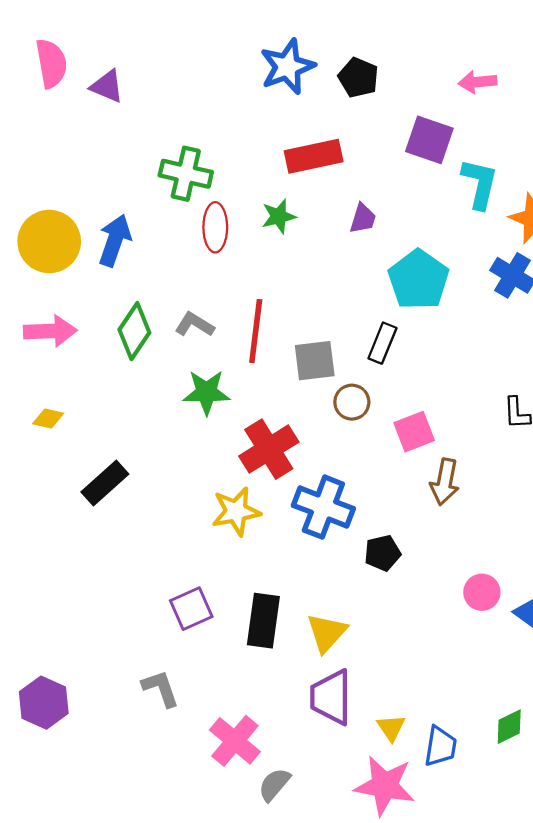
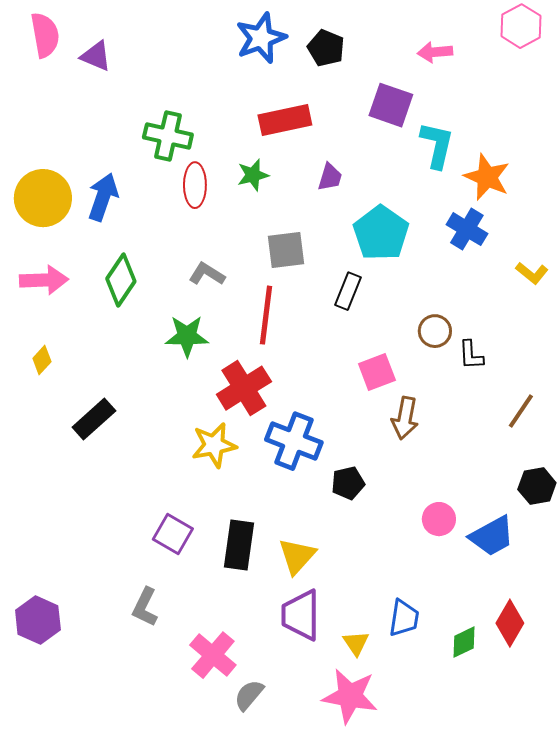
gray L-shape: (195, 325) -> (207, 274), moved
red line: (256, 331) -> (266, 315), moved
gray square: (315, 361) -> (286, 250), moved
brown circle: (352, 402) -> (435, 331), moved
yellow diamond: (48, 419) -> (42, 360), turned -60
purple square: (191, 609) -> (173, 534), turned -36
gray L-shape: (161, 688) -> (145, 607), turned -135
blue trapezoid: (440, 746) -> (404, 618), moved

